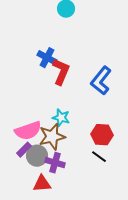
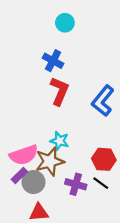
blue cross: (47, 58) -> (53, 61), moved
purple cross: (55, 163) -> (76, 184), moved

